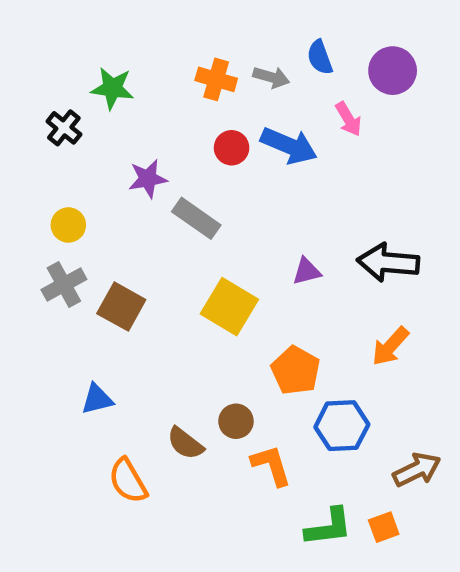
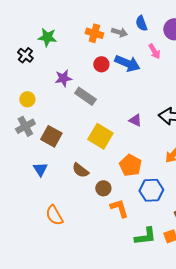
purple triangle: (307, 271) -> (135, 120), turned 40
blue triangle: (97, 399) -> (40, 169), moved, turned -49
brown semicircle: (185, 443) -> (80, 170), moved

